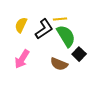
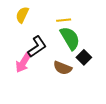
yellow semicircle: (21, 25) -> (22, 15), moved
black L-shape: (44, 29) -> (37, 47), moved

